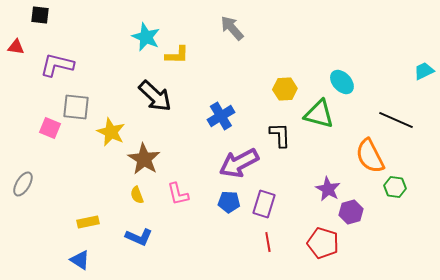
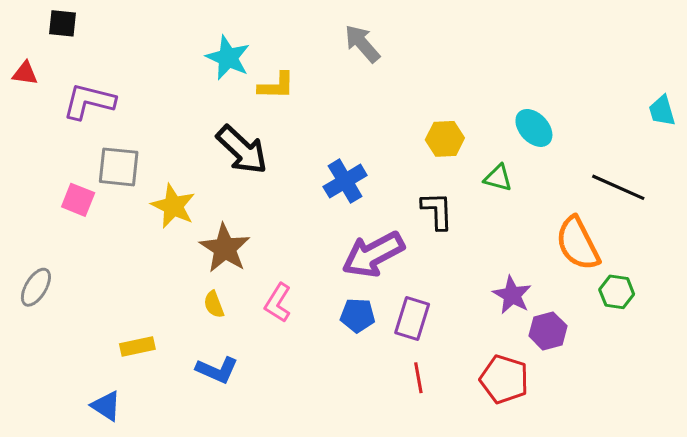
cyan trapezoid: (424, 71) -> (662, 111), turned -80
green triangle: (319, 114) -> (498, 178), size x0.6
pink L-shape: (178, 194) -> (278, 303), turned 45
blue triangle: (80, 260) -> (106, 406), moved

